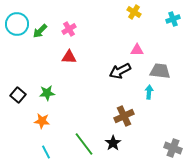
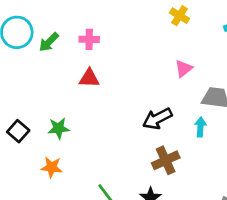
pink cross: (69, 29) -> (89, 39), turned 32
pink triangle: (137, 50) -> (184, 69), turned -40
black arrow: (120, 71) -> (157, 119), moved

